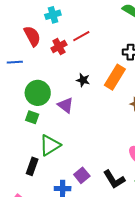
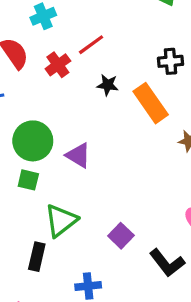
orange rectangle: (115, 77) -> (151, 103), turned -60
black star: (83, 80) -> (108, 85), moved
purple square: (82, 175) -> (121, 236), moved

